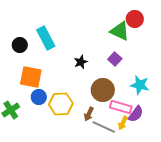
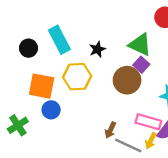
green triangle: (120, 31) -> (140, 45), moved
black star: (81, 62) -> (97, 49), moved
brown circle: (103, 90) -> (127, 80), moved
yellow hexagon: (61, 104) -> (77, 77), moved

